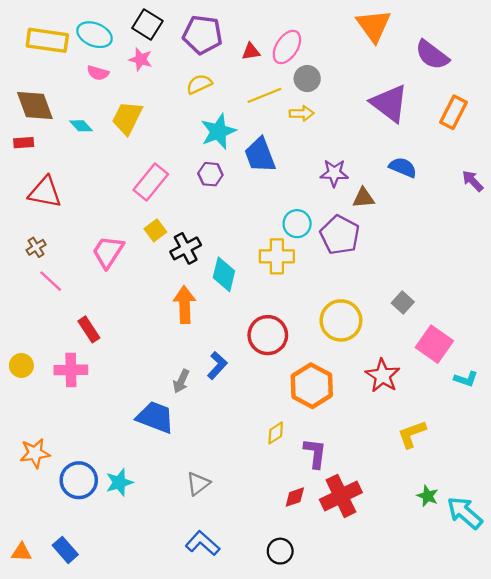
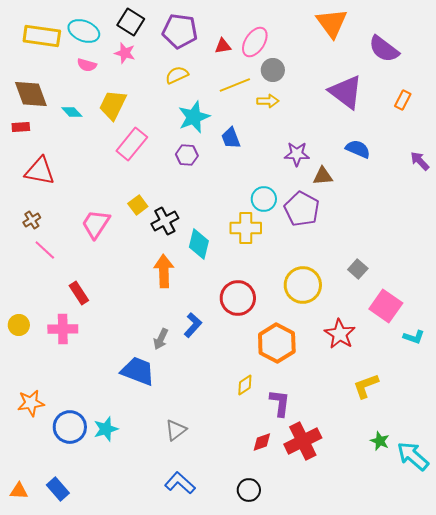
orange rectangle: (453, 112) -> (403, 100), size x0.7
blue trapezoid: (260, 155) -> (231, 138), size x0.7
pink rectangle: (151, 182) -> (132, 144), moved

